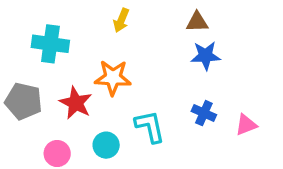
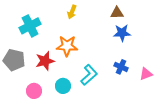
cyan cross: (50, 44) -> (30, 26), turned -35
red star: (76, 103) -> (45, 61), turned 30
cyan L-shape: (150, 127) -> (89, 75), turned 60

